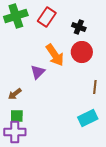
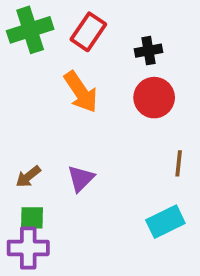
black cross: (79, 27) -> (148, 51), turned -32
orange arrow: (55, 55) -> (81, 92), moved
purple triangle: (38, 72) -> (81, 178), moved

